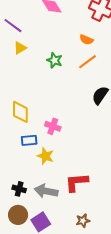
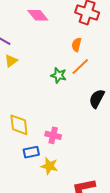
orange semicircle: (86, 40) -> (76, 45), turned 88
green star: (55, 60) -> (59, 75), moved

